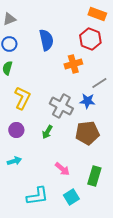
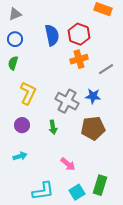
red hexagon: (90, 39) -> (79, 34), moved
gray line: (99, 83) -> (106, 69), moved
green arrow: (47, 132) -> (53, 127), turned -40
green rectangle: (94, 176) -> (100, 185), moved

